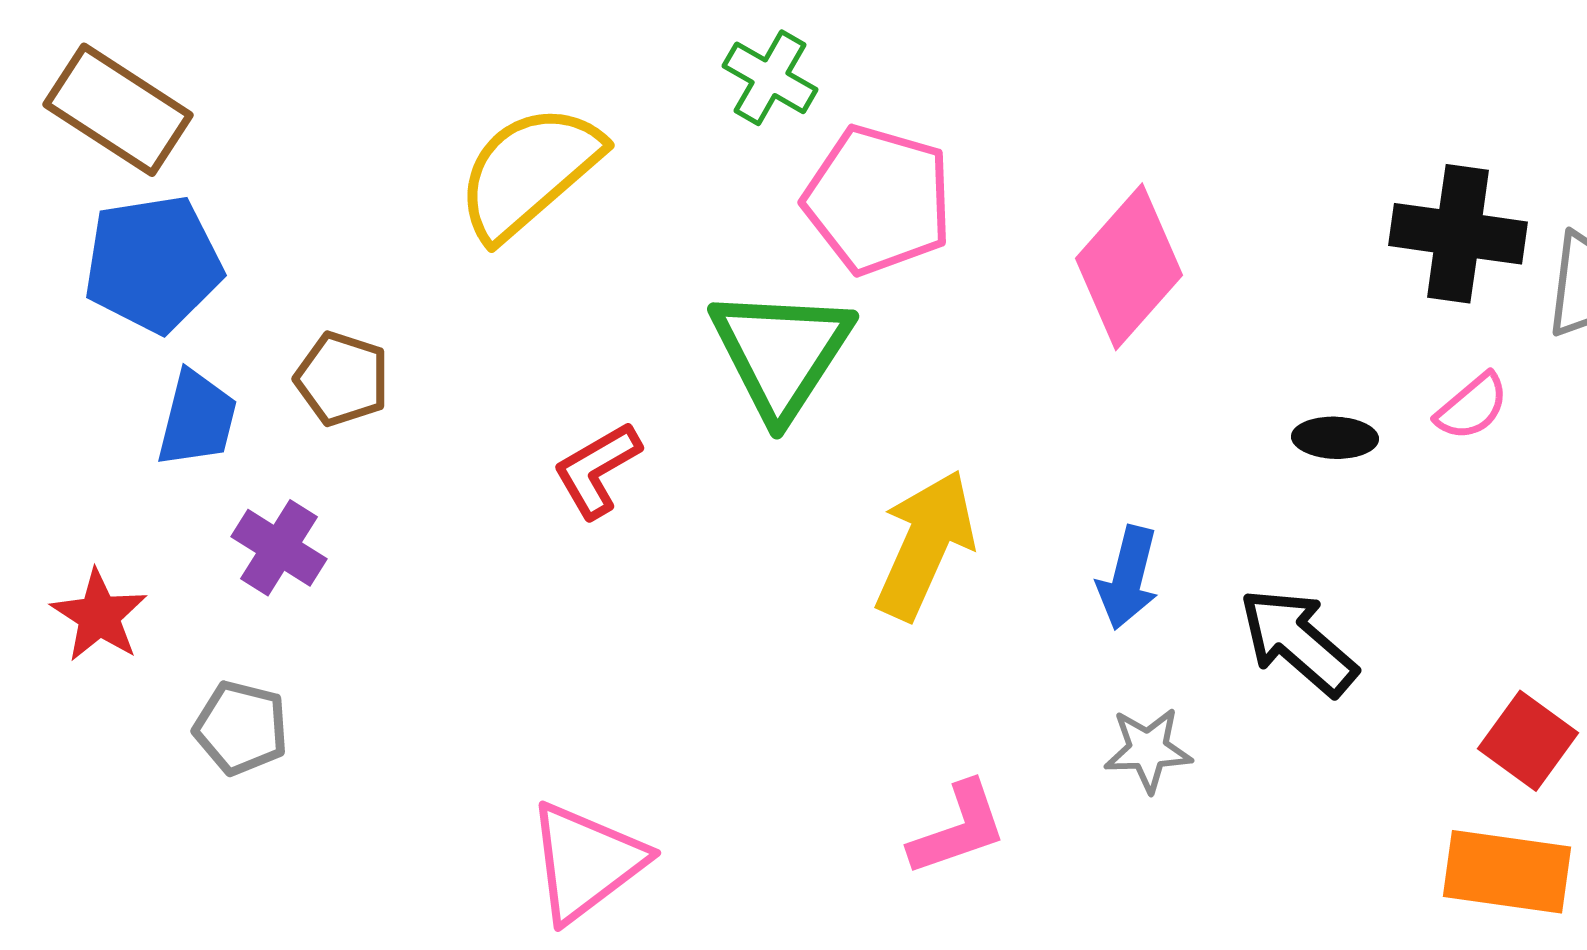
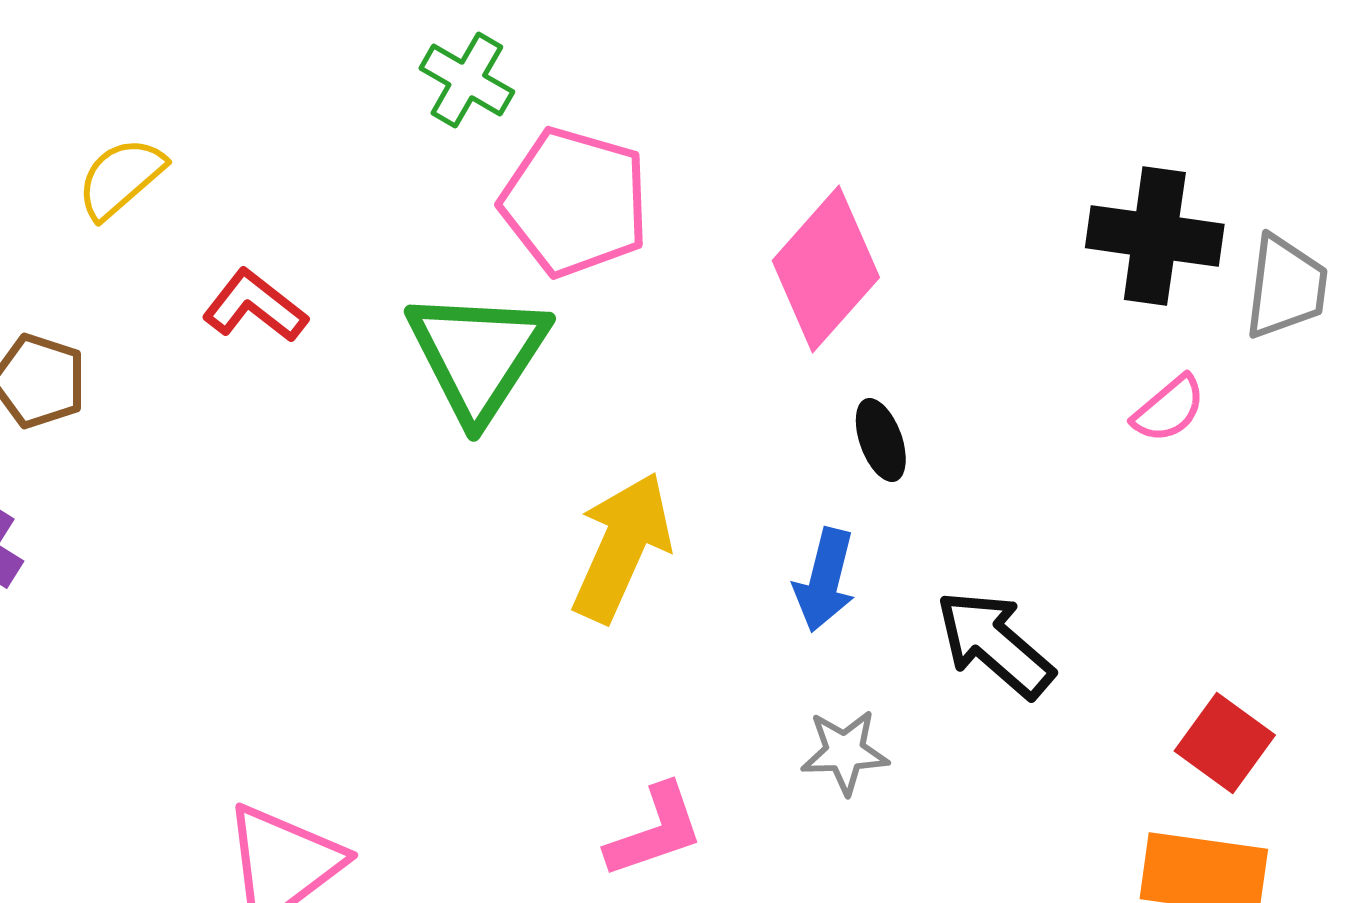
yellow semicircle: (529, 172) -> (121, 178), moved, size x0.6
black ellipse: (1335, 438) -> (881, 440), moved, turned 68
red L-shape: (597, 470) -> (255, 306), moved, turned 68

